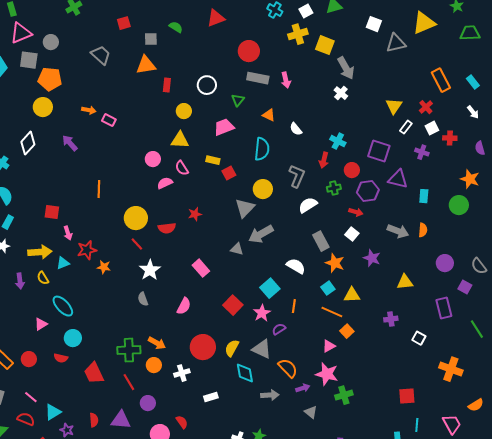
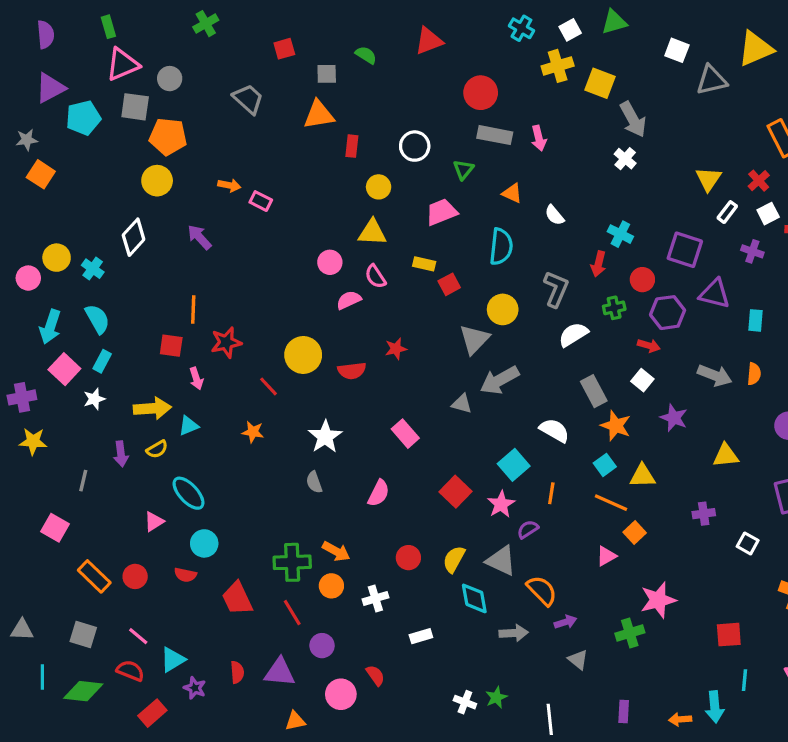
orange line: (99, 189) -> (193, 309), moved
red line: (137, 244) -> (269, 386), moved
red star: (87, 250) -> (226, 342), moved
yellow semicircle: (43, 278) -> (157, 449), turned -88
red circle: (203, 347) -> (408, 558), size x0.6
pink star: (327, 374) -> (658, 600), moved, turned -30

